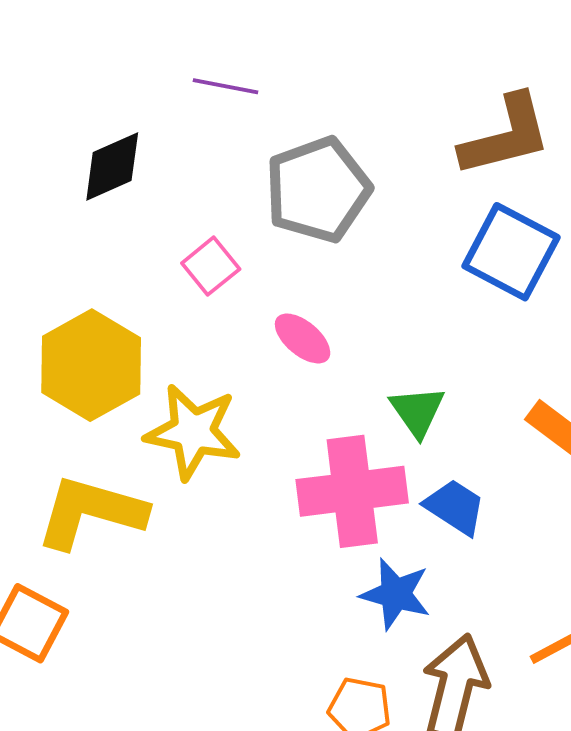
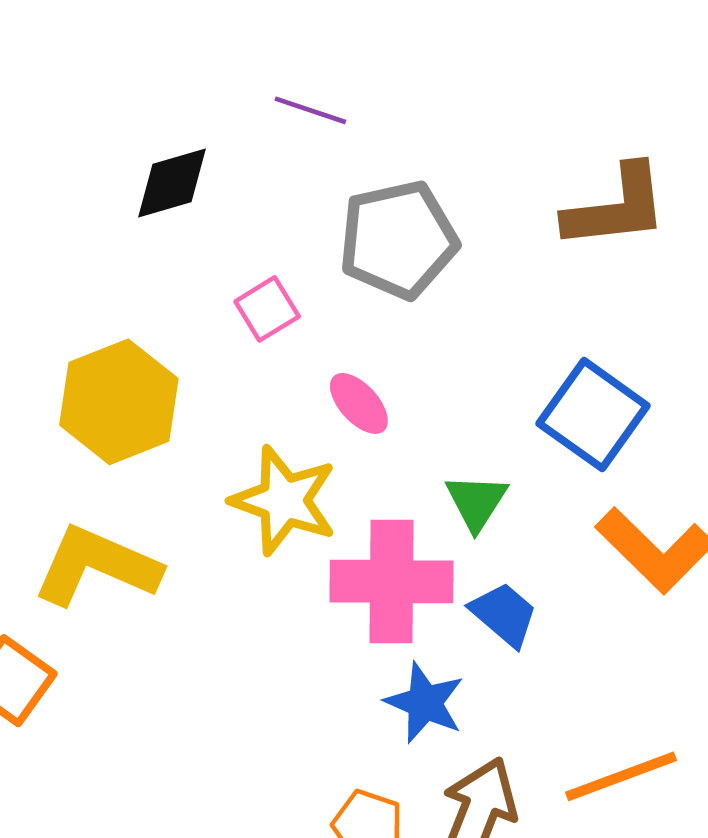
blue square: (511, 252) -> (593, 415), moved
yellow star: (193, 432) -> (284, 501), moved

